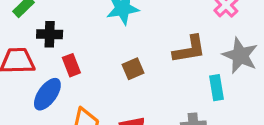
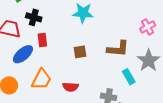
cyan rectangle: (217, 88) -> (129, 77), turned -35

